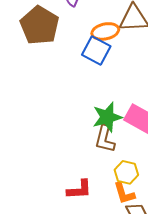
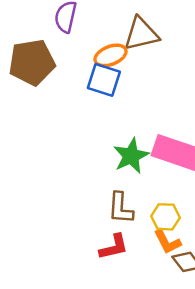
brown pentagon: (40, 25) -> (32, 62), turned -30
brown L-shape: (105, 139) -> (121, 208), moved

